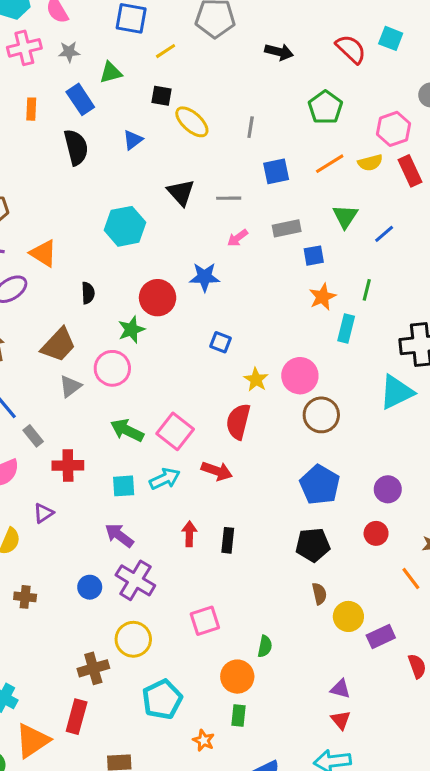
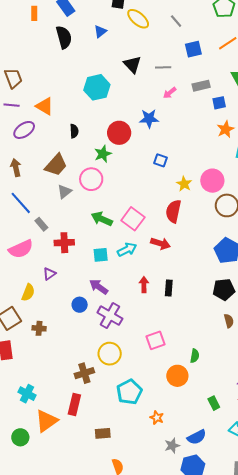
gray line: (251, 127) -> (176, 21), turned -48
blue circle: (90, 587) -> (80, 305), moved
green rectangle: (238, 716) -> (214, 403), moved, turned -32

